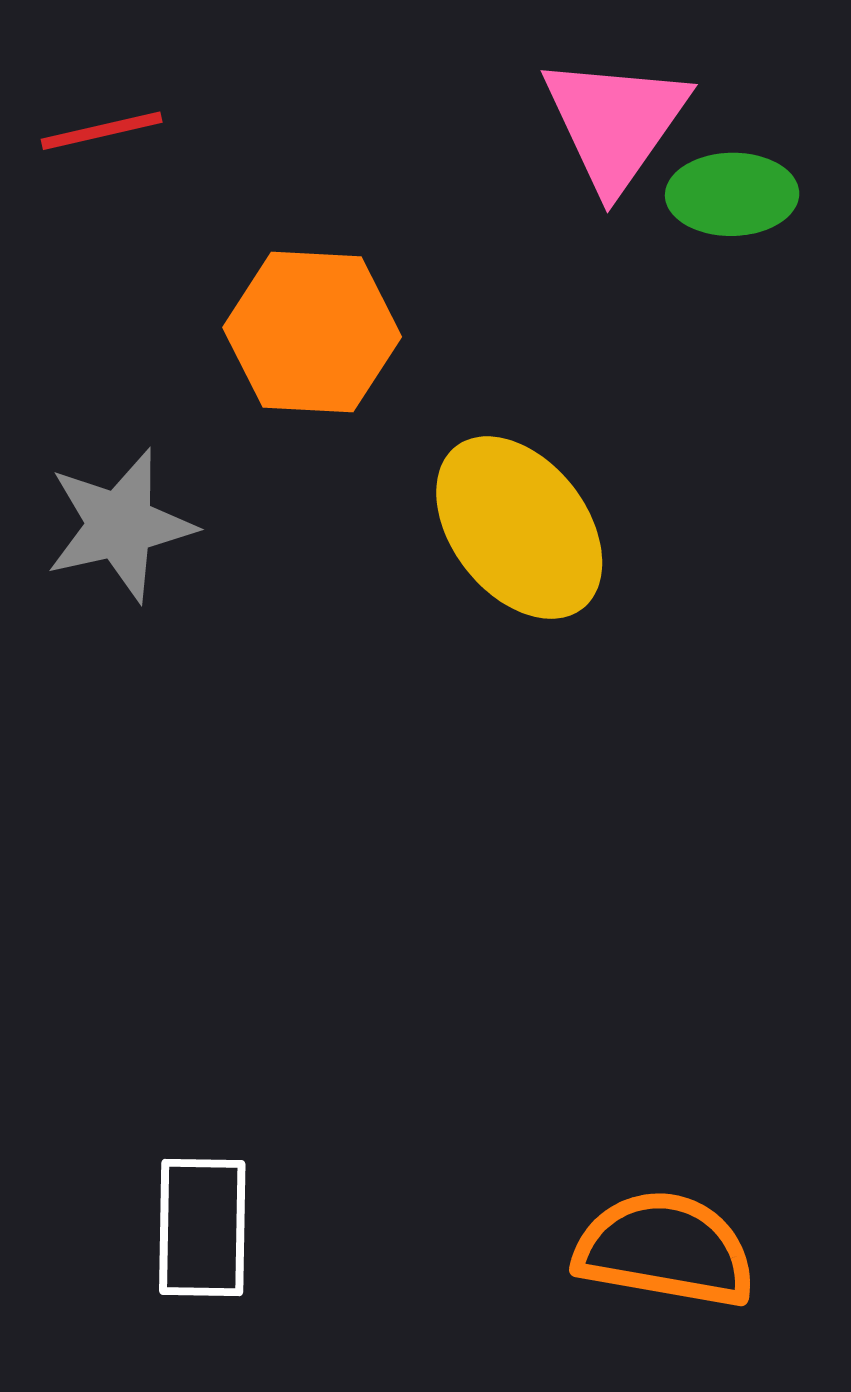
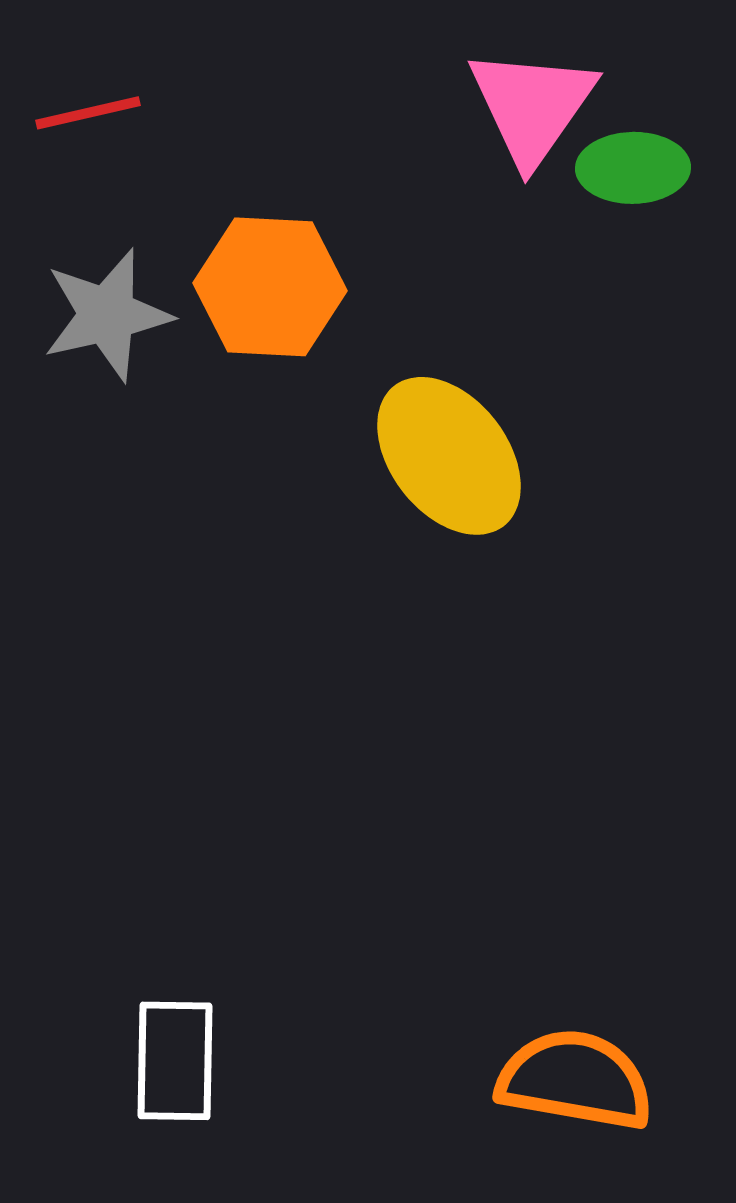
gray star: (120, 525) -> (107, 315), moved

